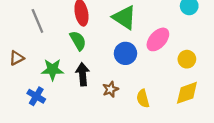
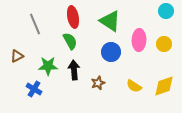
pink ellipse: (158, 39) -> (139, 40), turned -40
yellow circle: (187, 59) -> (164, 44), moved
yellow semicircle: (143, 99) -> (134, 86), moved, turned -42

